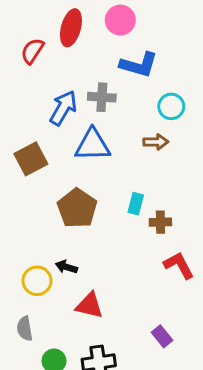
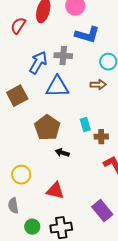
cyan rectangle: (136, 204) -> (85, 125), turned -32
black arrow: (66, 267) -> (62, 153), moved
purple rectangle: (162, 336) -> (102, 211), size x1.5

